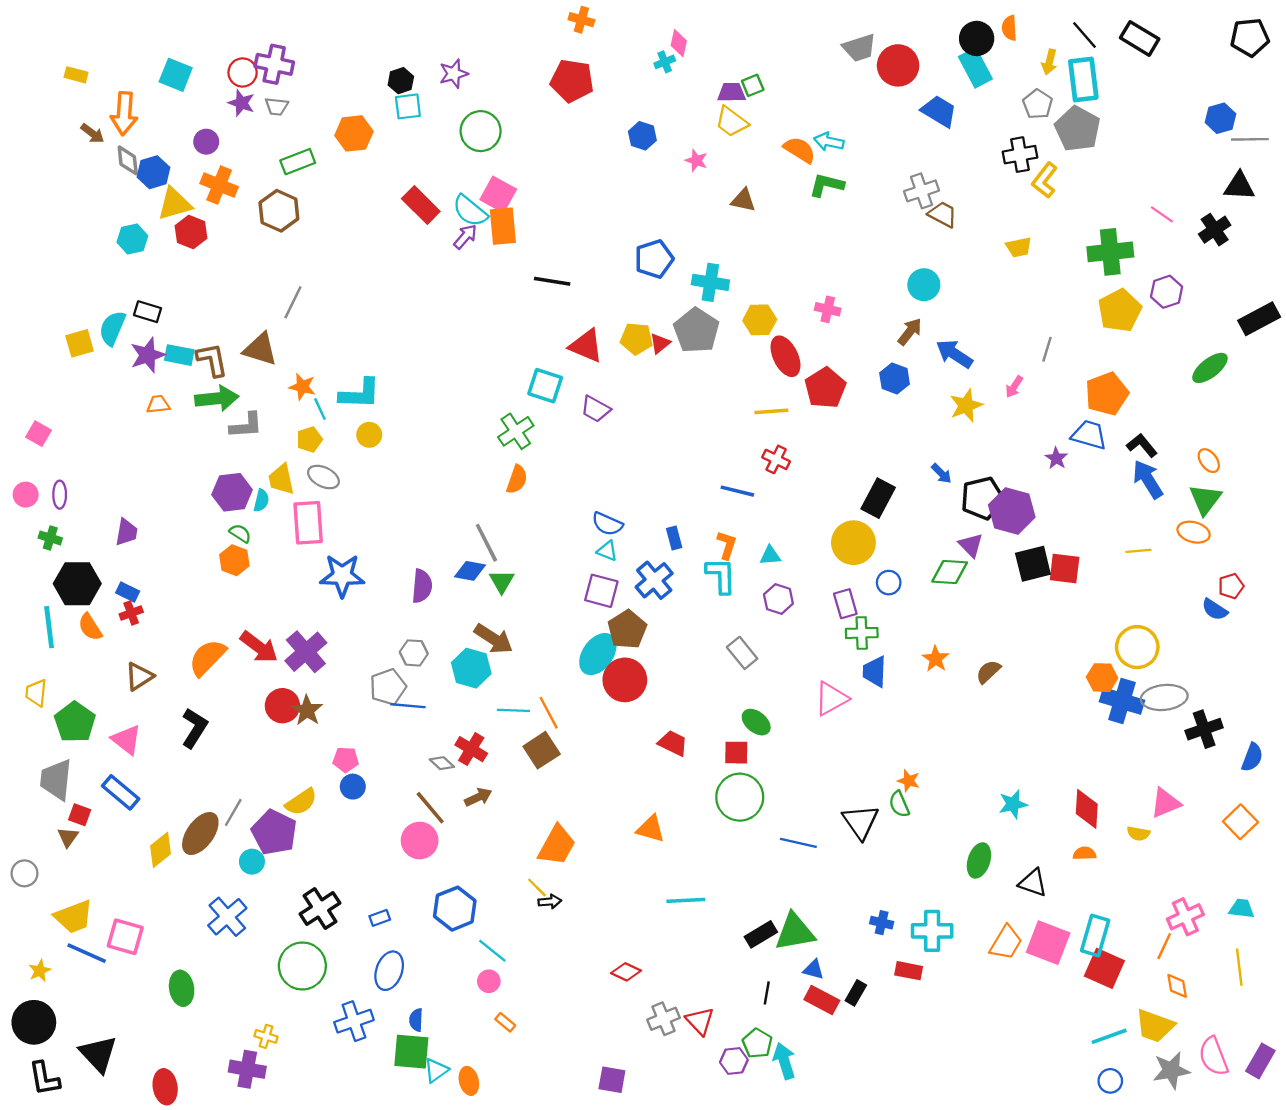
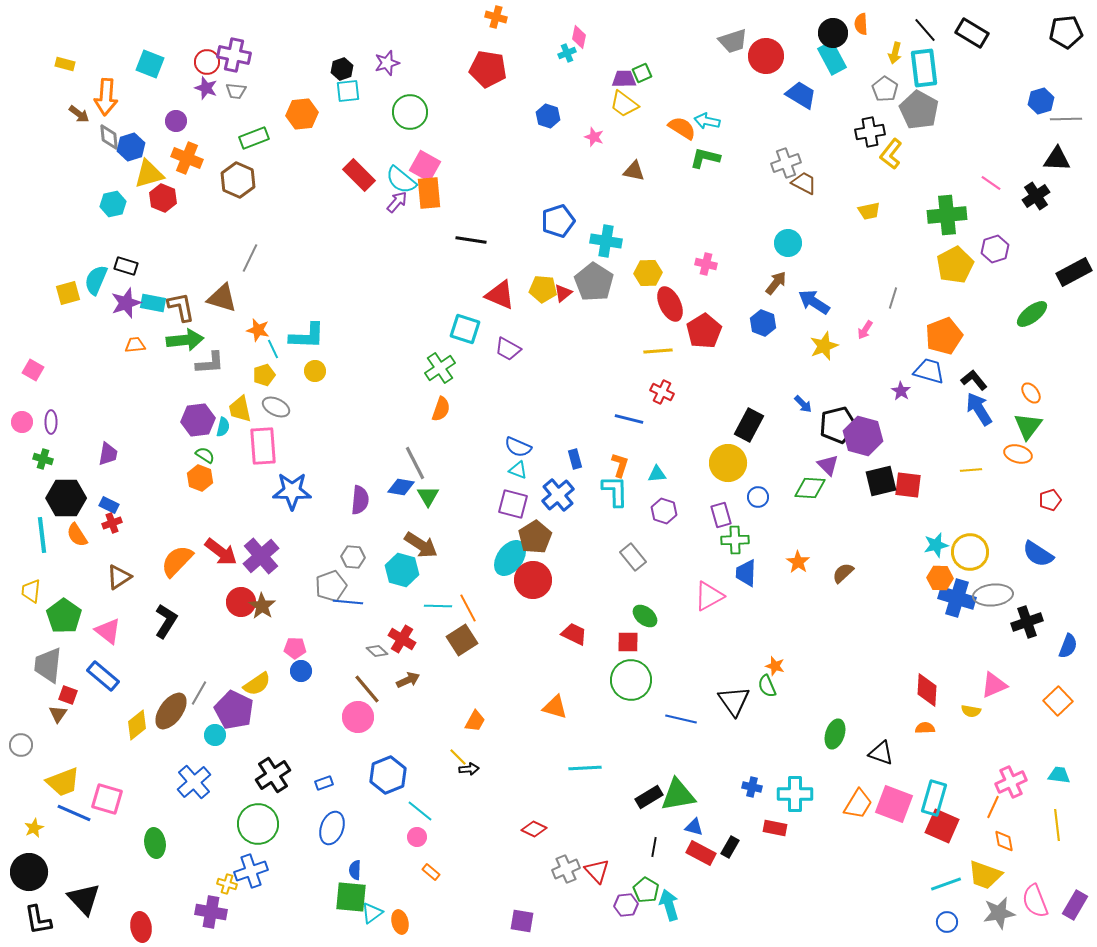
blue semicircle: (1215, 610) -> (1038, 554), moved, size x1.4
cyan star: (1013, 804) -> (936, 545), moved
orange trapezoid: (557, 845) -> (475, 721), size x0.6
blue cross: (354, 1021) -> (251, 871), moved

